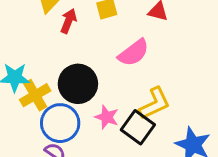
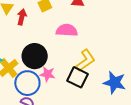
pink semicircle: (134, 53) -> (67, 30), turned -130
pink star: (107, 117) -> (48, 74), moved

